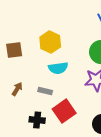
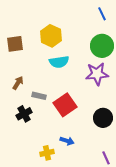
gray rectangle: (45, 91) -> (39, 96), moved
black cross: (37, 120) -> (24, 114), moved, turned -35

